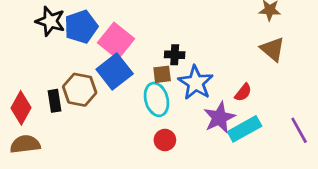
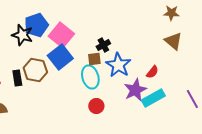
black star: (50, 21) -> (22, 35), moved
black cross: (175, 55) -> (103, 45), turned -32

